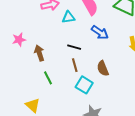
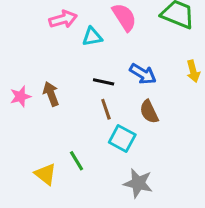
blue arrow: (100, 32) -> (143, 74), moved
pink star: (19, 40) -> (20, 96), moved
green line: (48, 78) -> (76, 161), moved

